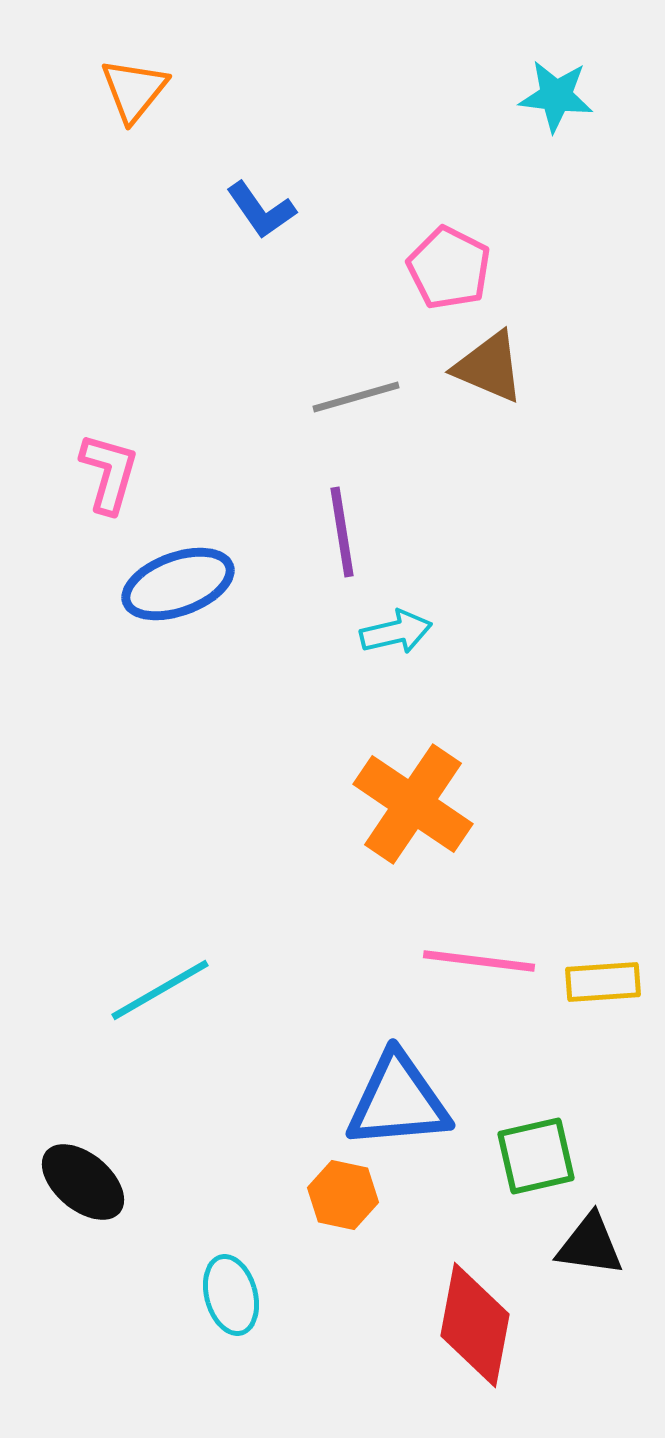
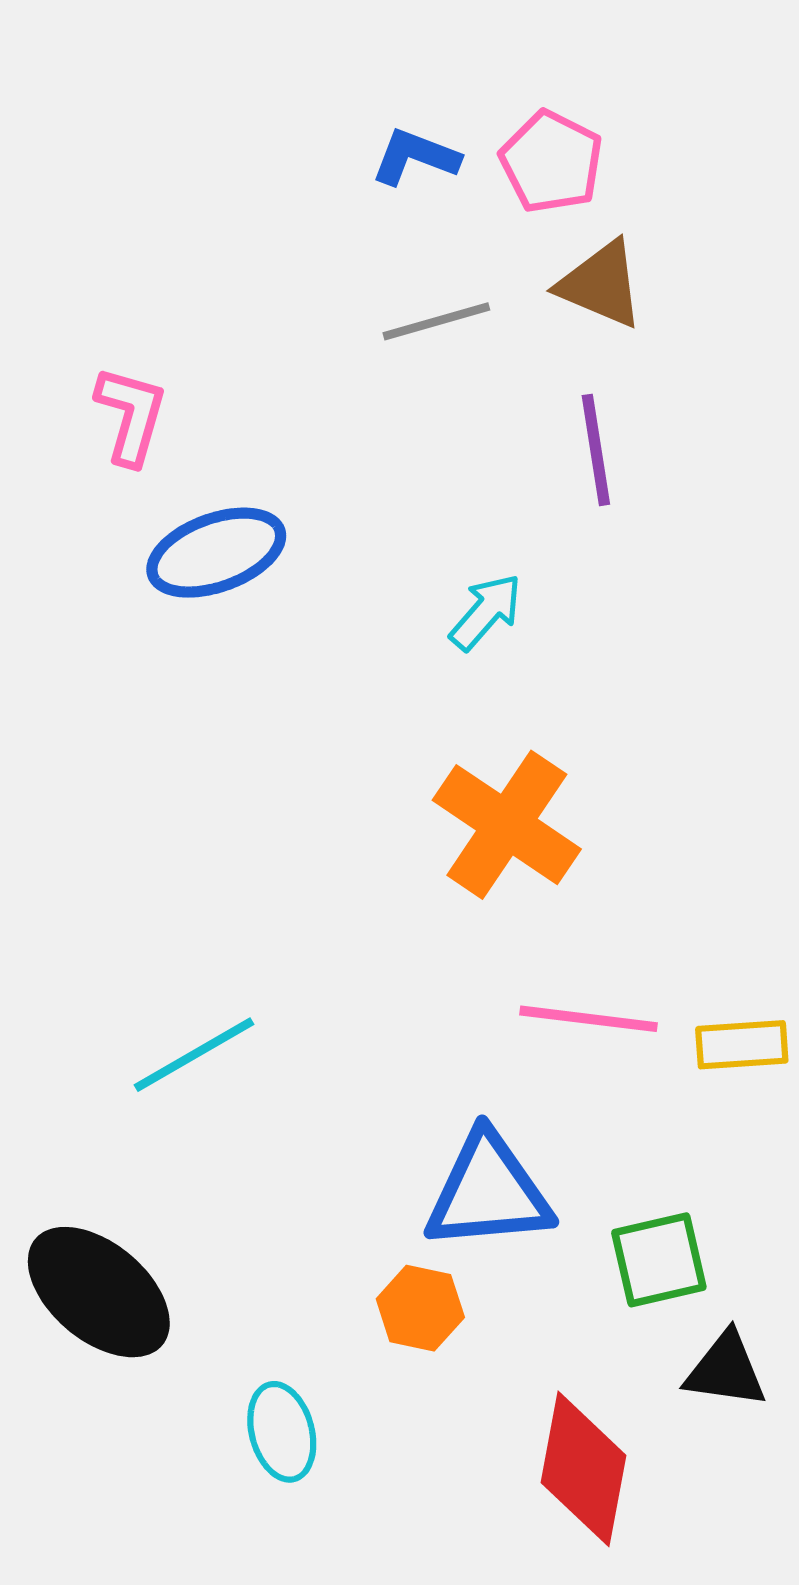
blue L-shape: (261, 210) -> (415, 157), moved, turned 146
purple line: (342, 532) -> (596, 450), moved
cyan arrow: (396, 632) -> (486, 612), turned -36
black ellipse: (83, 1182) -> (99, 1292), size x1.4

